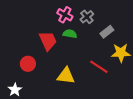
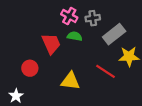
gray cross: (87, 17) -> (93, 18), turned 32
gray rectangle: (107, 32) -> (114, 34), size x1.5

